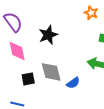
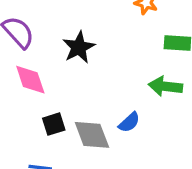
gray diamond: (51, 72) -> (92, 135), moved

